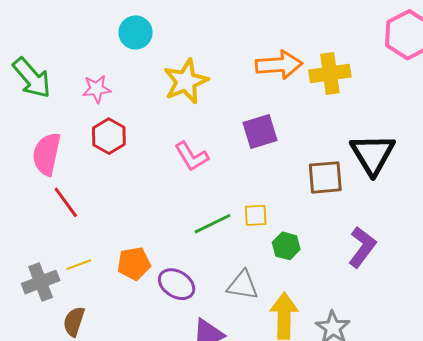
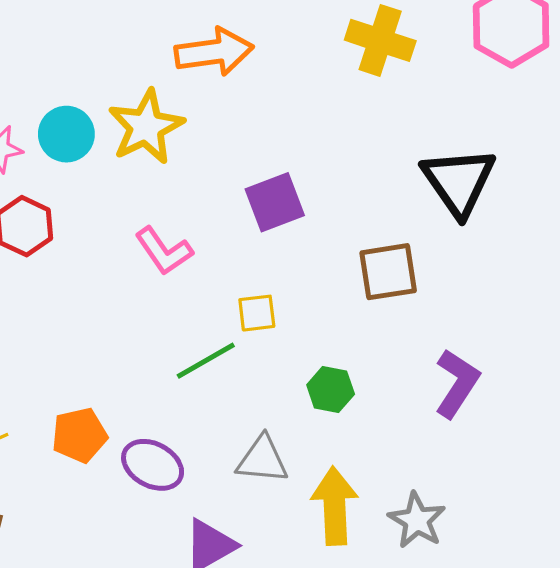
cyan circle: (136, 32) -> (66, 134), moved
orange arrow: (279, 65) -> (214, 52), moved
yellow cross: (330, 74) -> (380, 40), moved, turned 30
black triangle: (373, 154) -> (459, 182), moved
yellow square: (256, 215) -> (257, 313), moved

